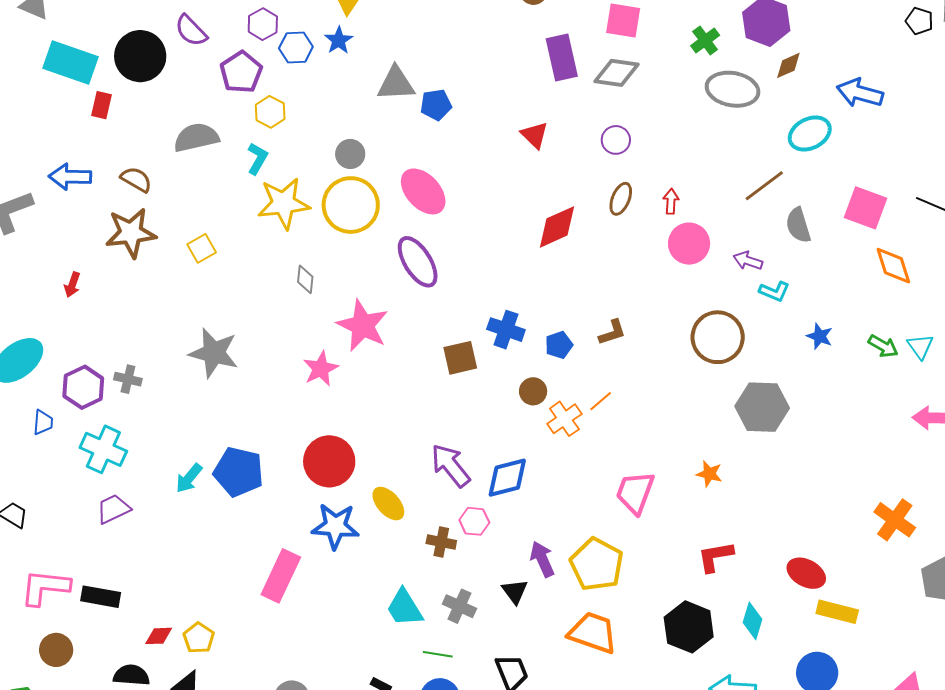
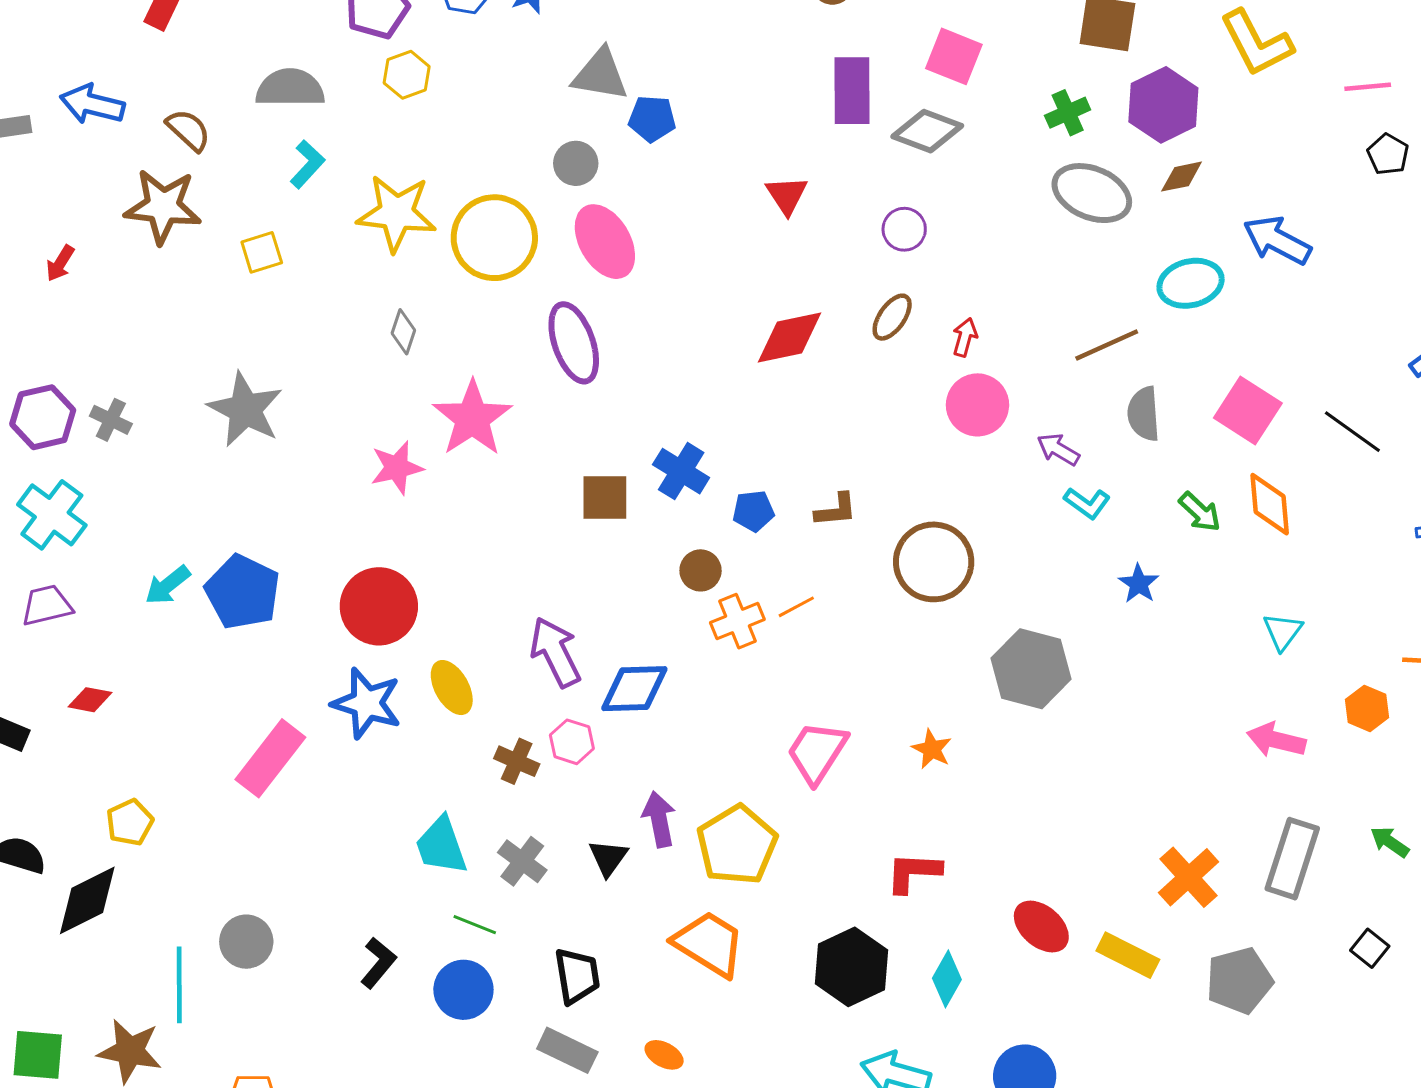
gray circle: (350, 154) -> (576, 163), moved
cyan L-shape: (257, 159) -> (307, 164), moved
brown circle: (718, 337) -> (934, 562), moved
green arrow: (883, 346) -> (1200, 512), moved
yellow rectangle: (837, 612) -> (1128, 955), moved
red diamond: (159, 636) -> (90, 700), moved

